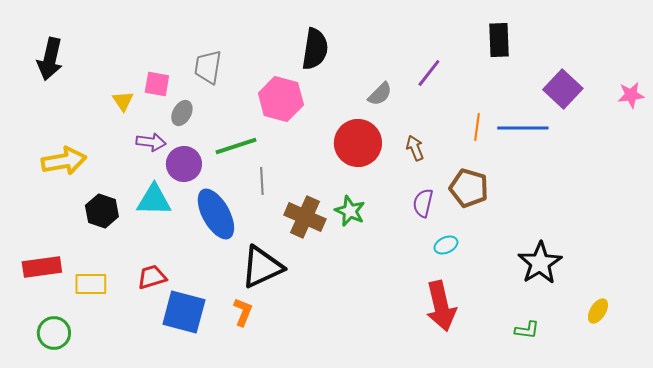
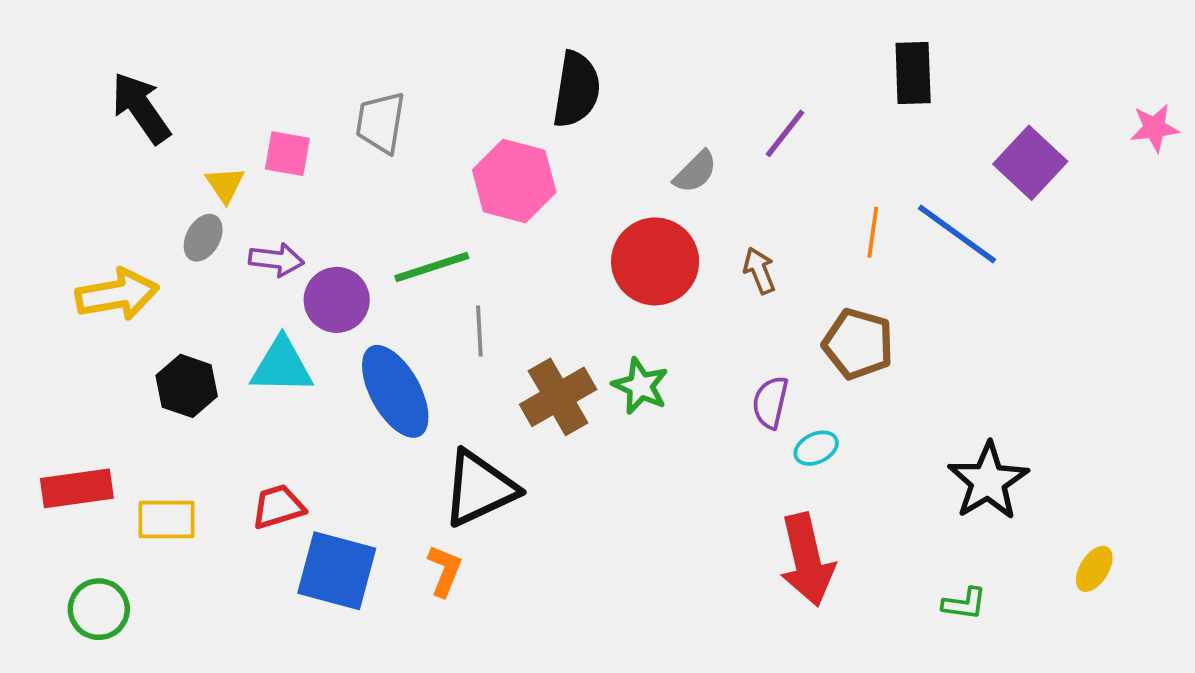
black arrow: (50, 59) -> (141, 108), moved, turned 132
pink star: (631, 95) -> (1155, 128), moved
gray ellipse: (182, 113) -> (203, 238), moved
blue line: (523, 128) -> (957, 234), turned 36
purple semicircle: (423, 203) -> (770, 402), moved
brown cross: (305, 217) -> (558, 397), turned 36

